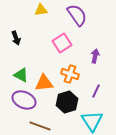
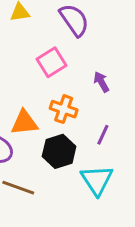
purple arrow: (95, 56) -> (101, 82), turned -40

